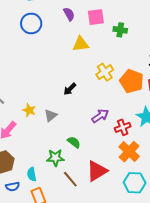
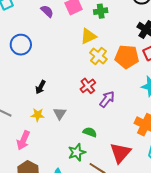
blue circle: (31, 23) -> (21, 45), moved
yellow triangle: (81, 44) -> (88, 36), moved
black arrow: (70, 89) -> (40, 87), moved
red cross: (123, 127) -> (88, 86), moved

